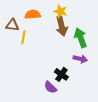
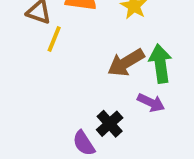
brown arrow: (62, 26) -> (126, 63), moved, turned 60

